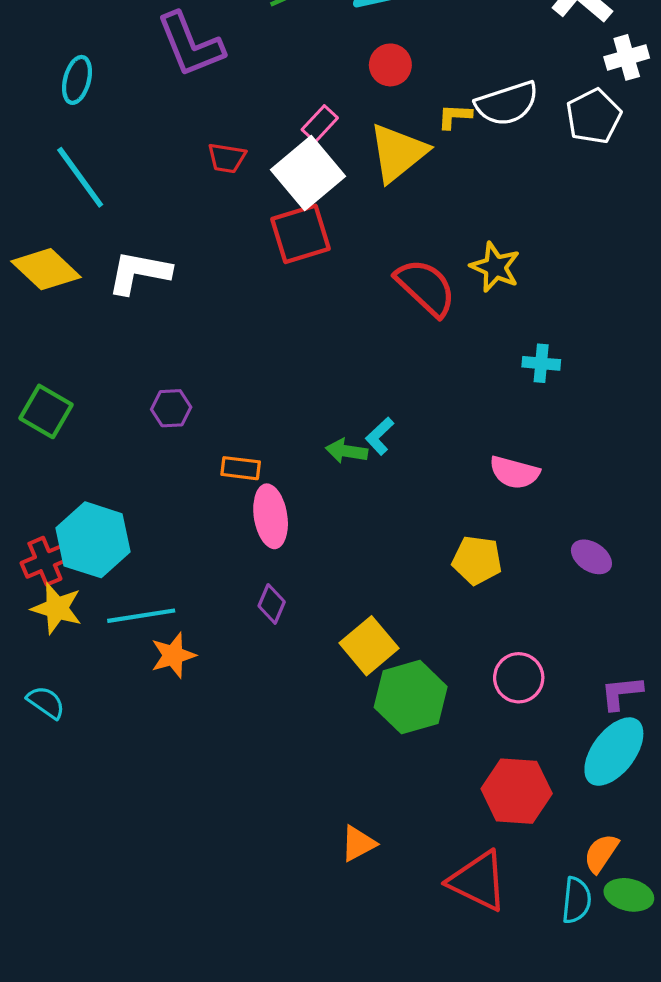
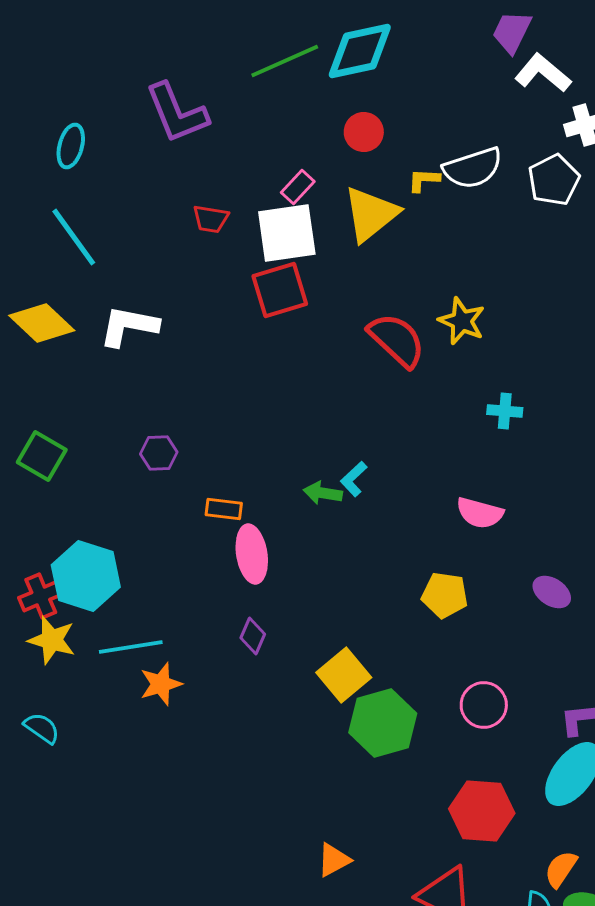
white square: (308, 173) -> (287, 233), turned 32

